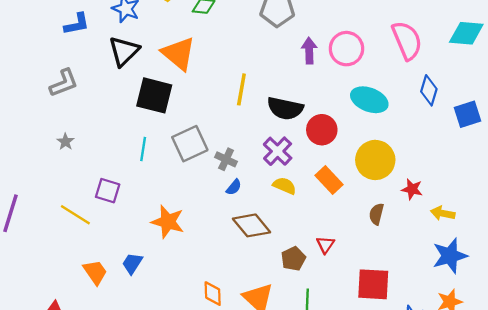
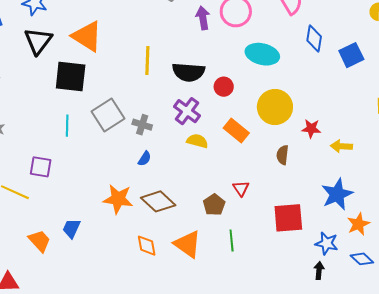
red circle: (322, 130) -> (224, 87), size x0.7
blue semicircle: (234, 187) -> (145, 159), moved
orange star: (168, 222) -> (118, 199), moved
brown diamond: (251, 225) -> (158, 201), moved
blue star: (450, 256) -> (337, 194), moved

